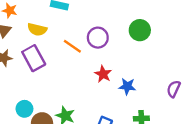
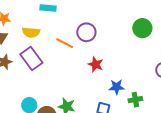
green circle: (140, 30) -> (142, 28), moved
blue star: (127, 86) -> (117, 87), moved

